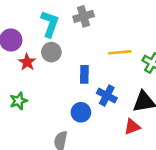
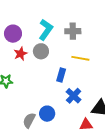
yellow line: (120, 52) -> (80, 58), moved
blue circle: (81, 112) -> (47, 114), moved

